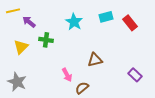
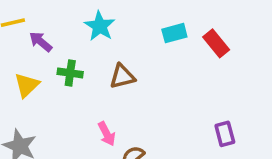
cyan star: (74, 22) -> (100, 26), moved
brown triangle: (95, 60) -> (122, 76), moved
purple rectangle: (135, 75) -> (225, 134), turned 32

